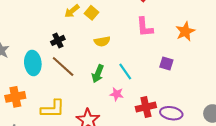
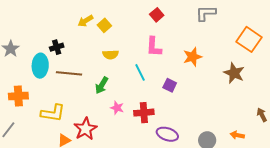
black cross: (58, 40) -> (57, 47), moved
brown line: (63, 67) -> (69, 73), turned -45
cyan line: (125, 71) -> (140, 72), moved
red cross: (146, 107) -> (144, 113), moved

